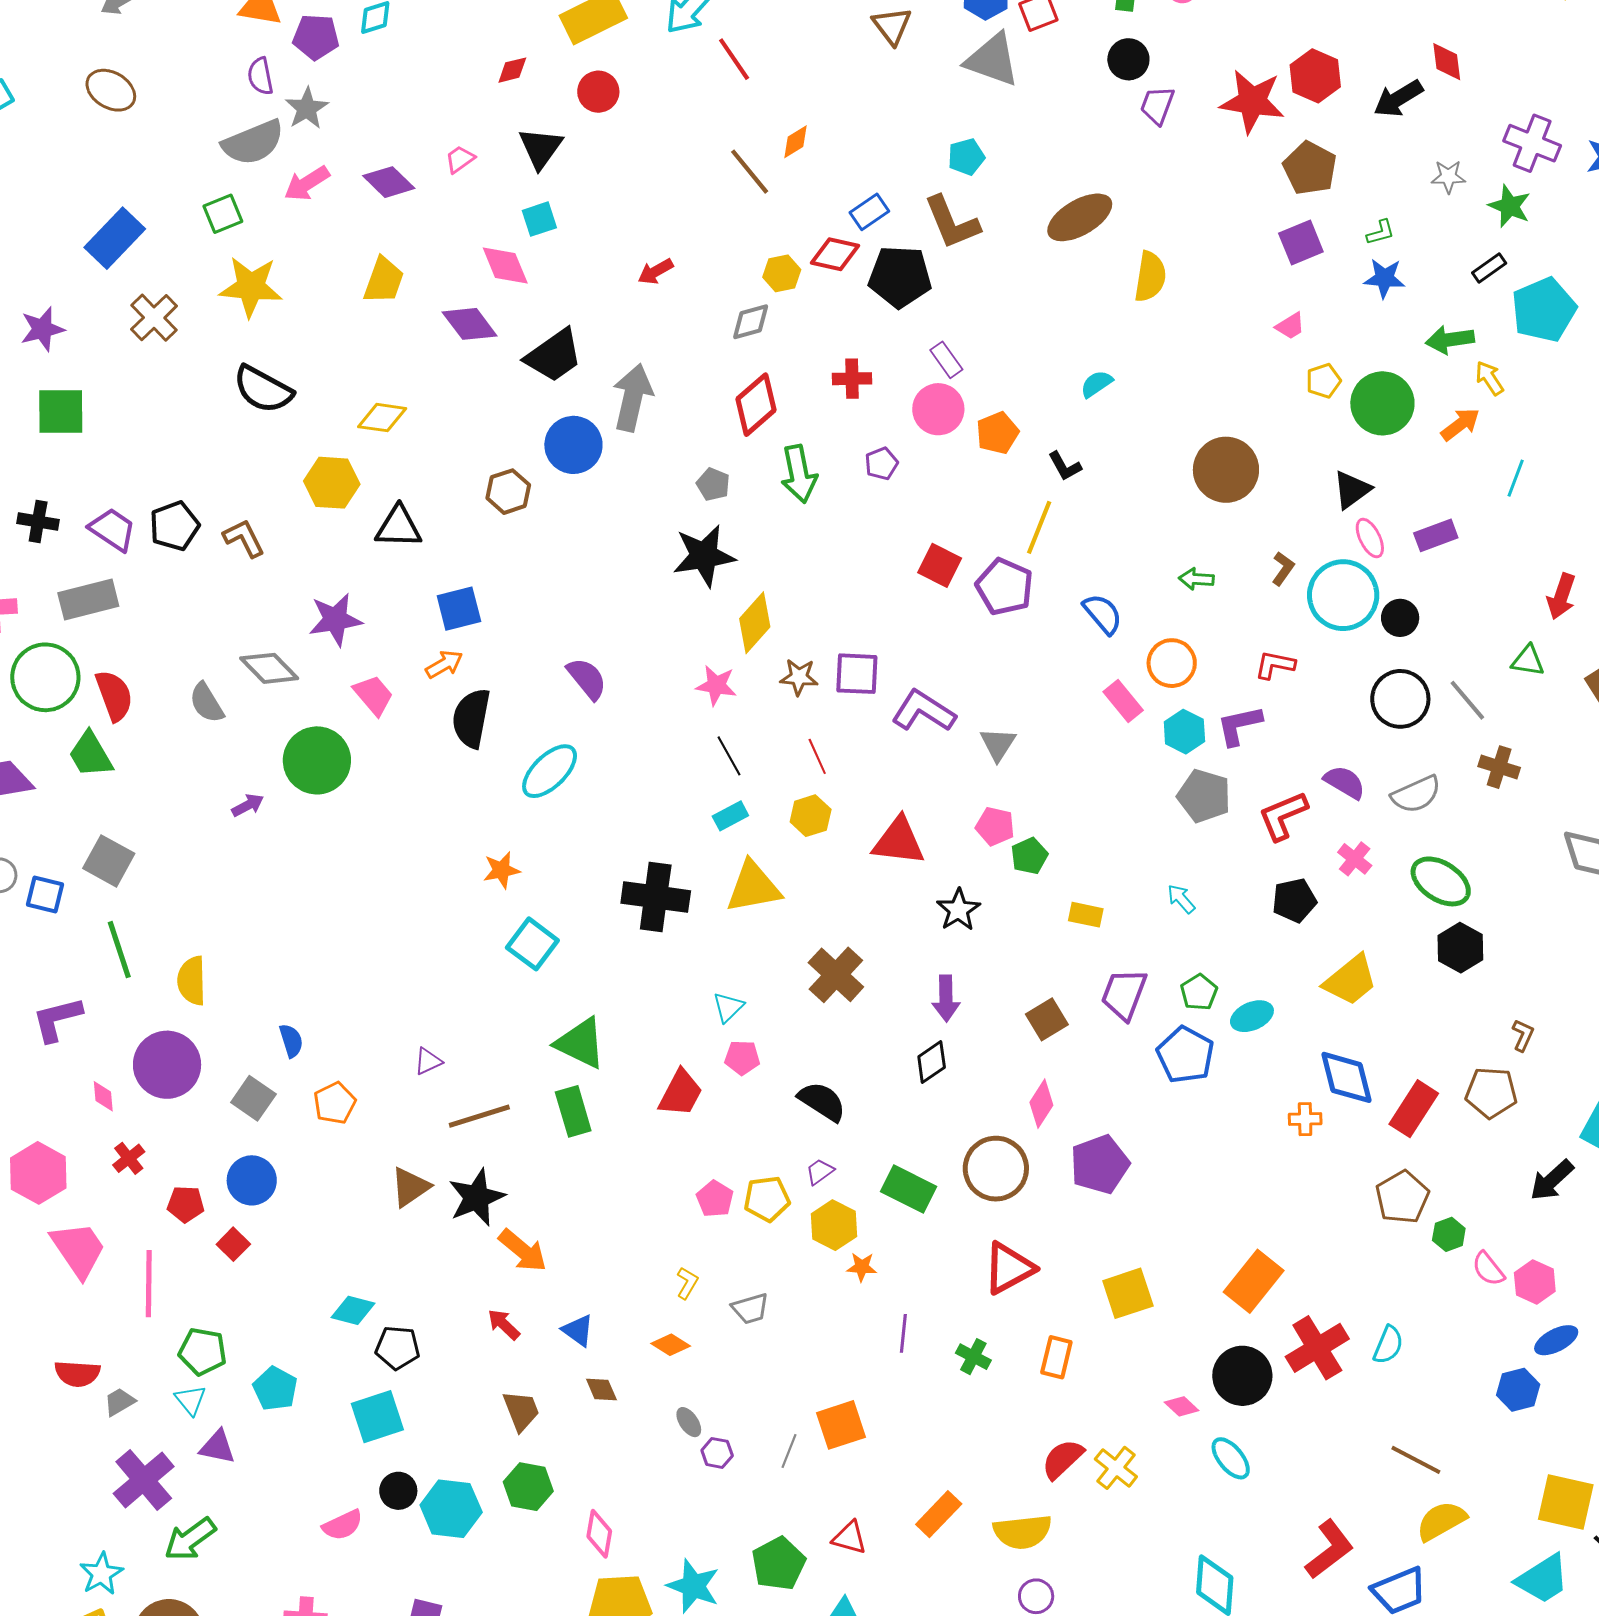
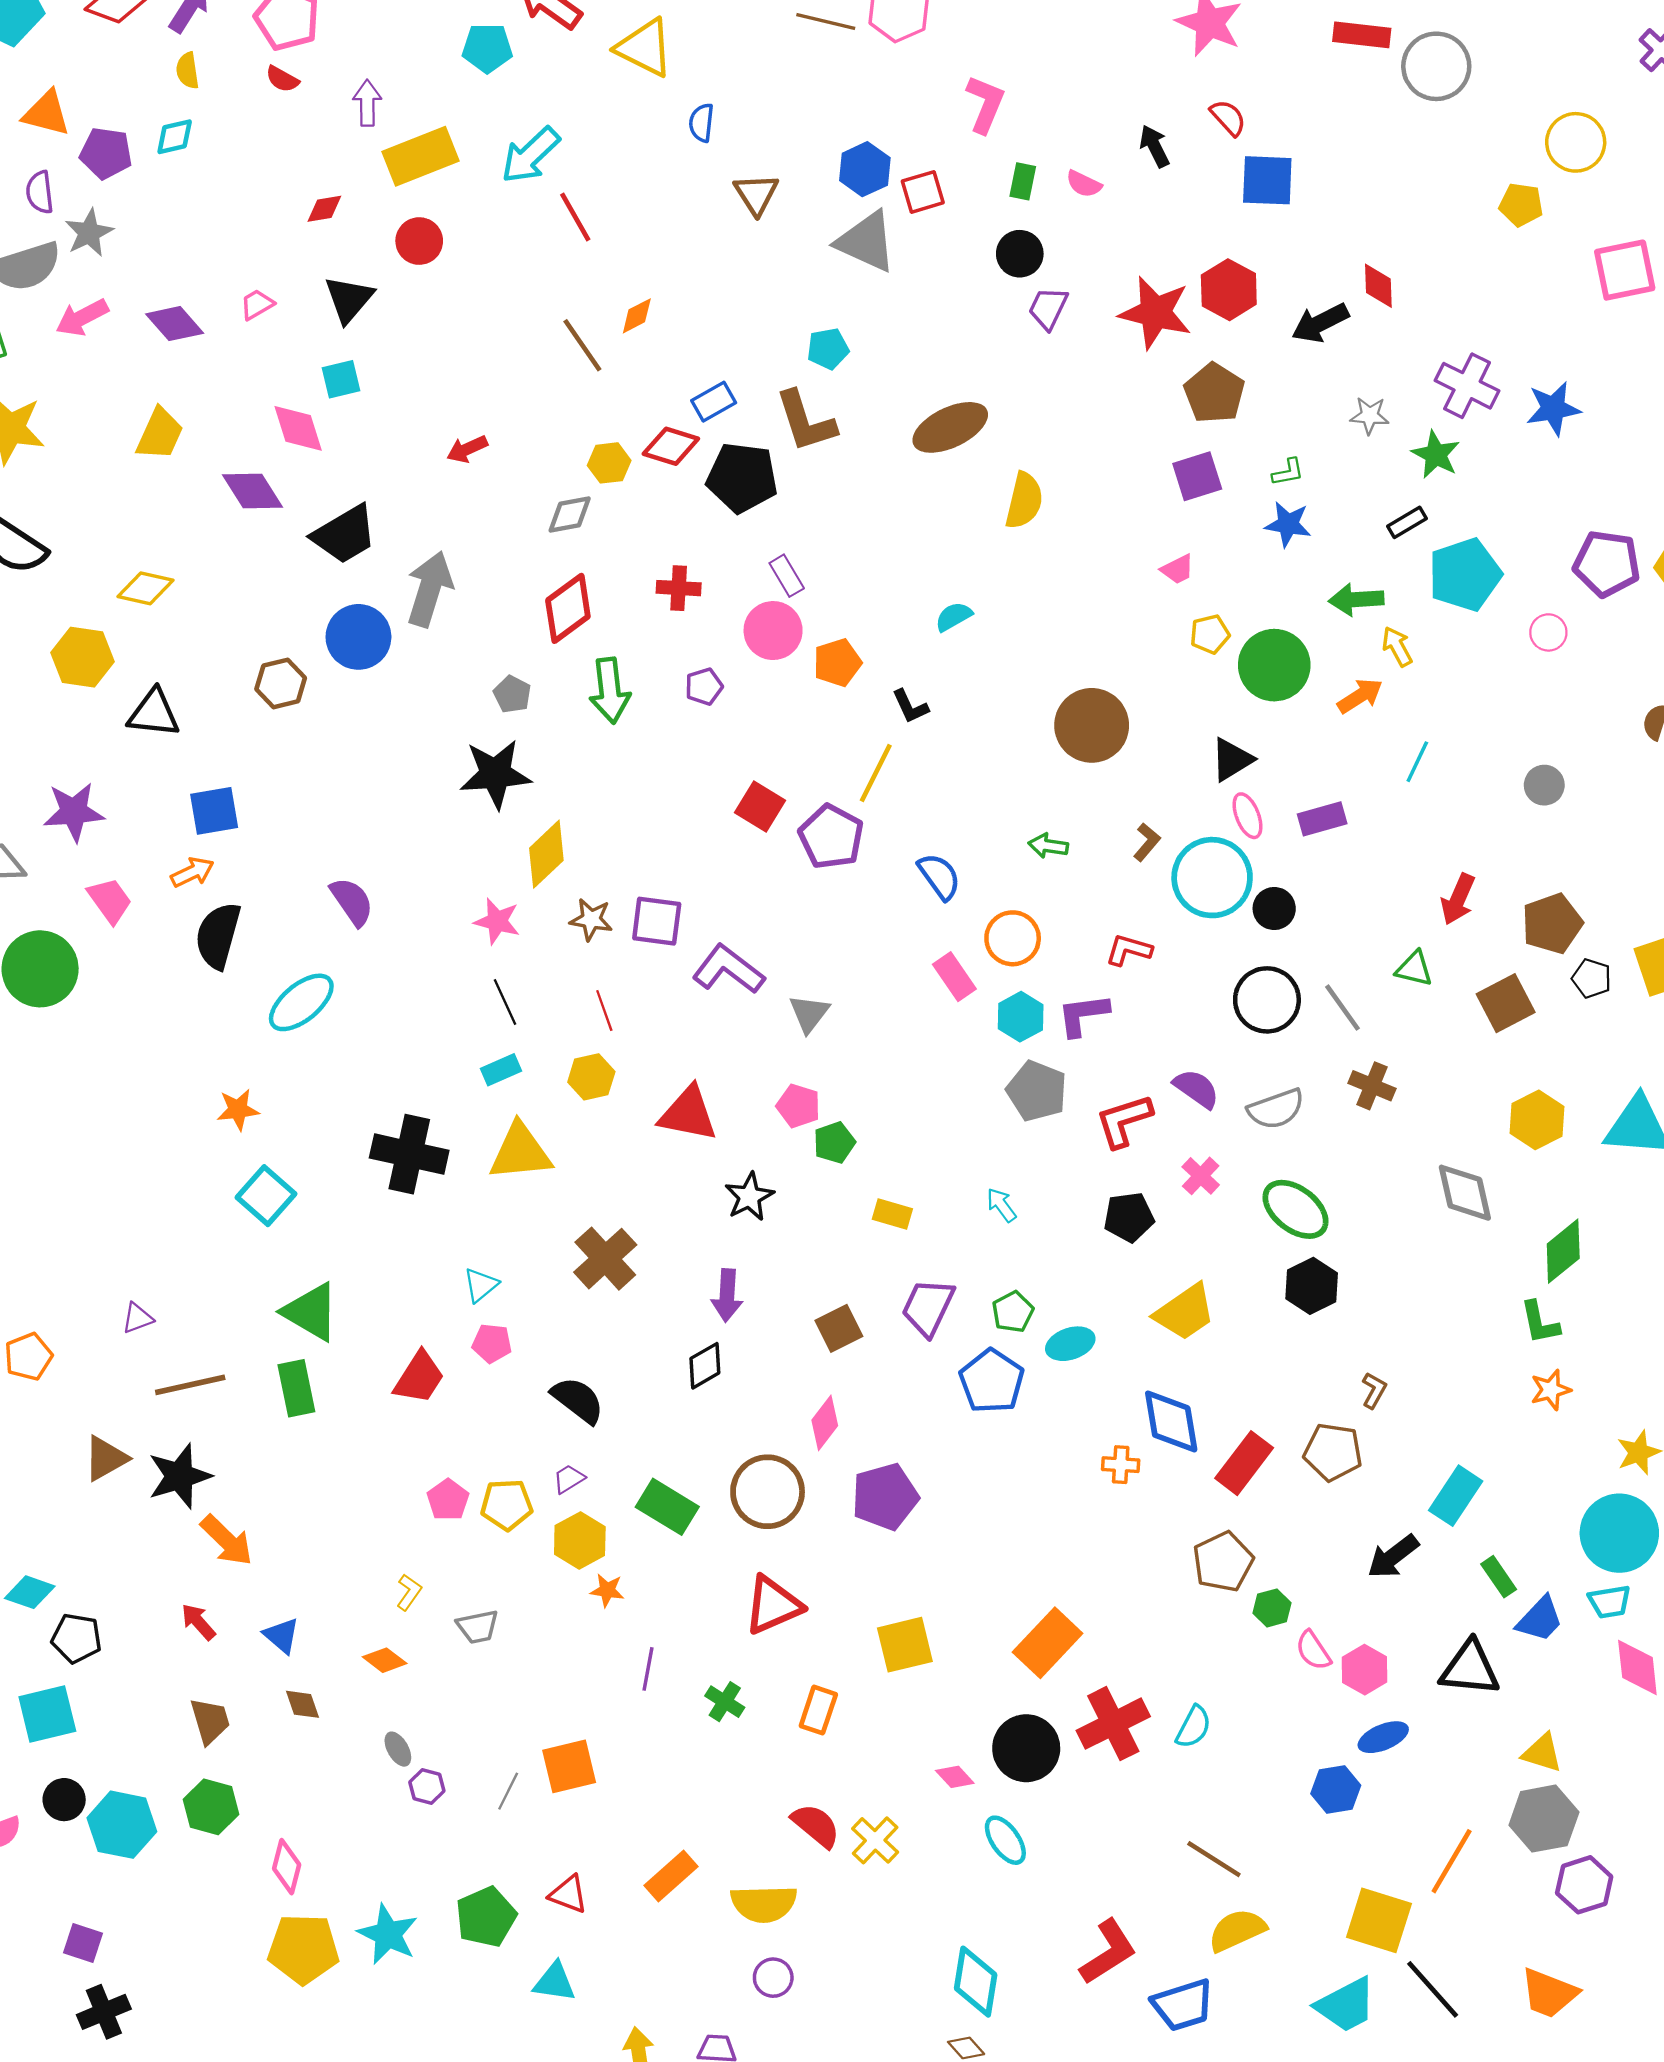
red semicircle: (1063, 1459) -> (816, 1825), turned 78

